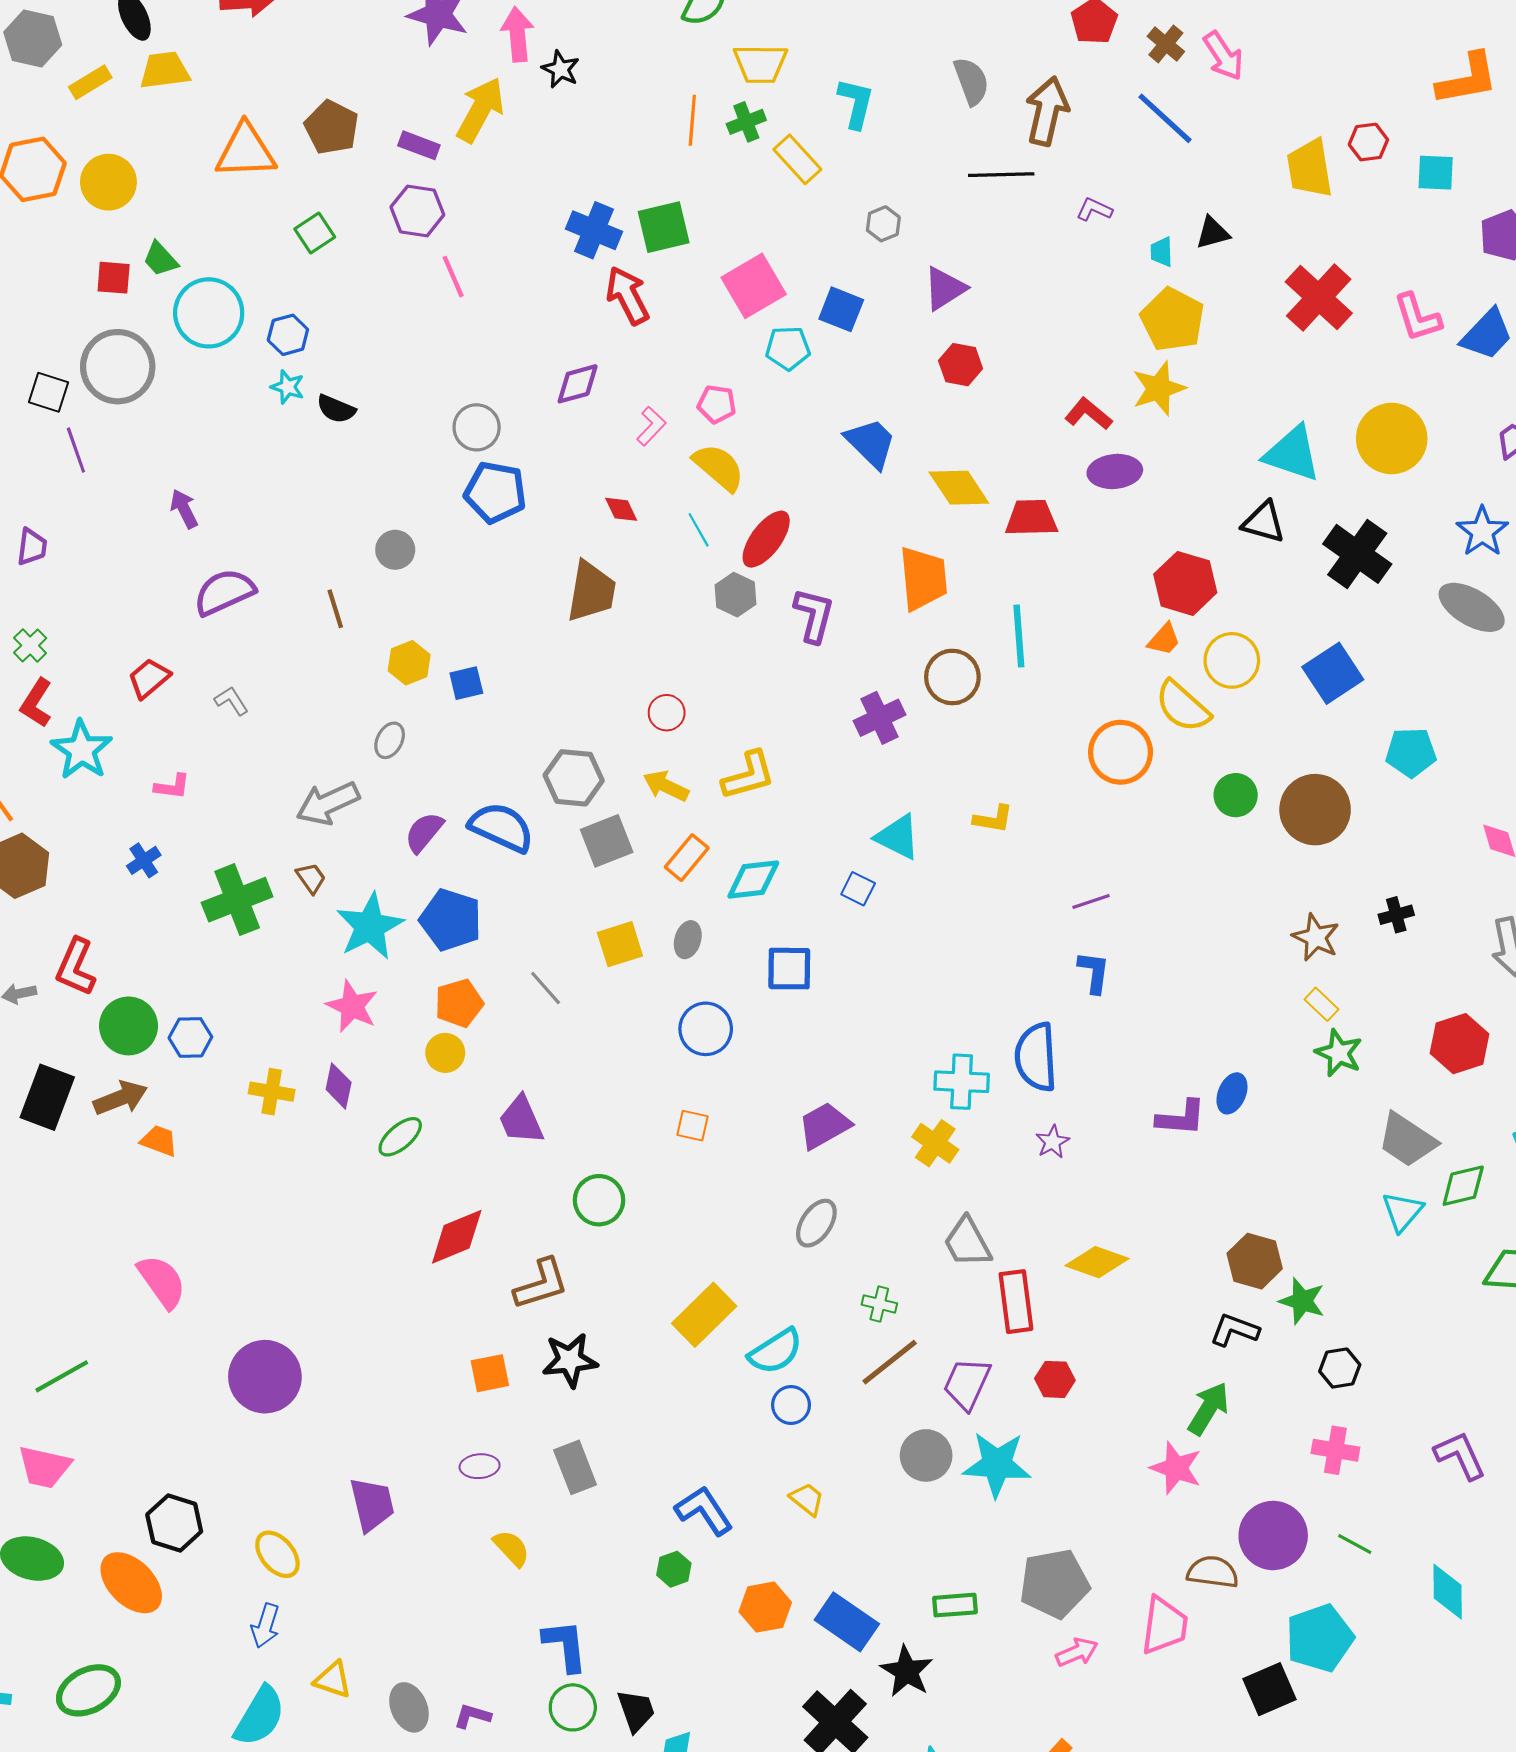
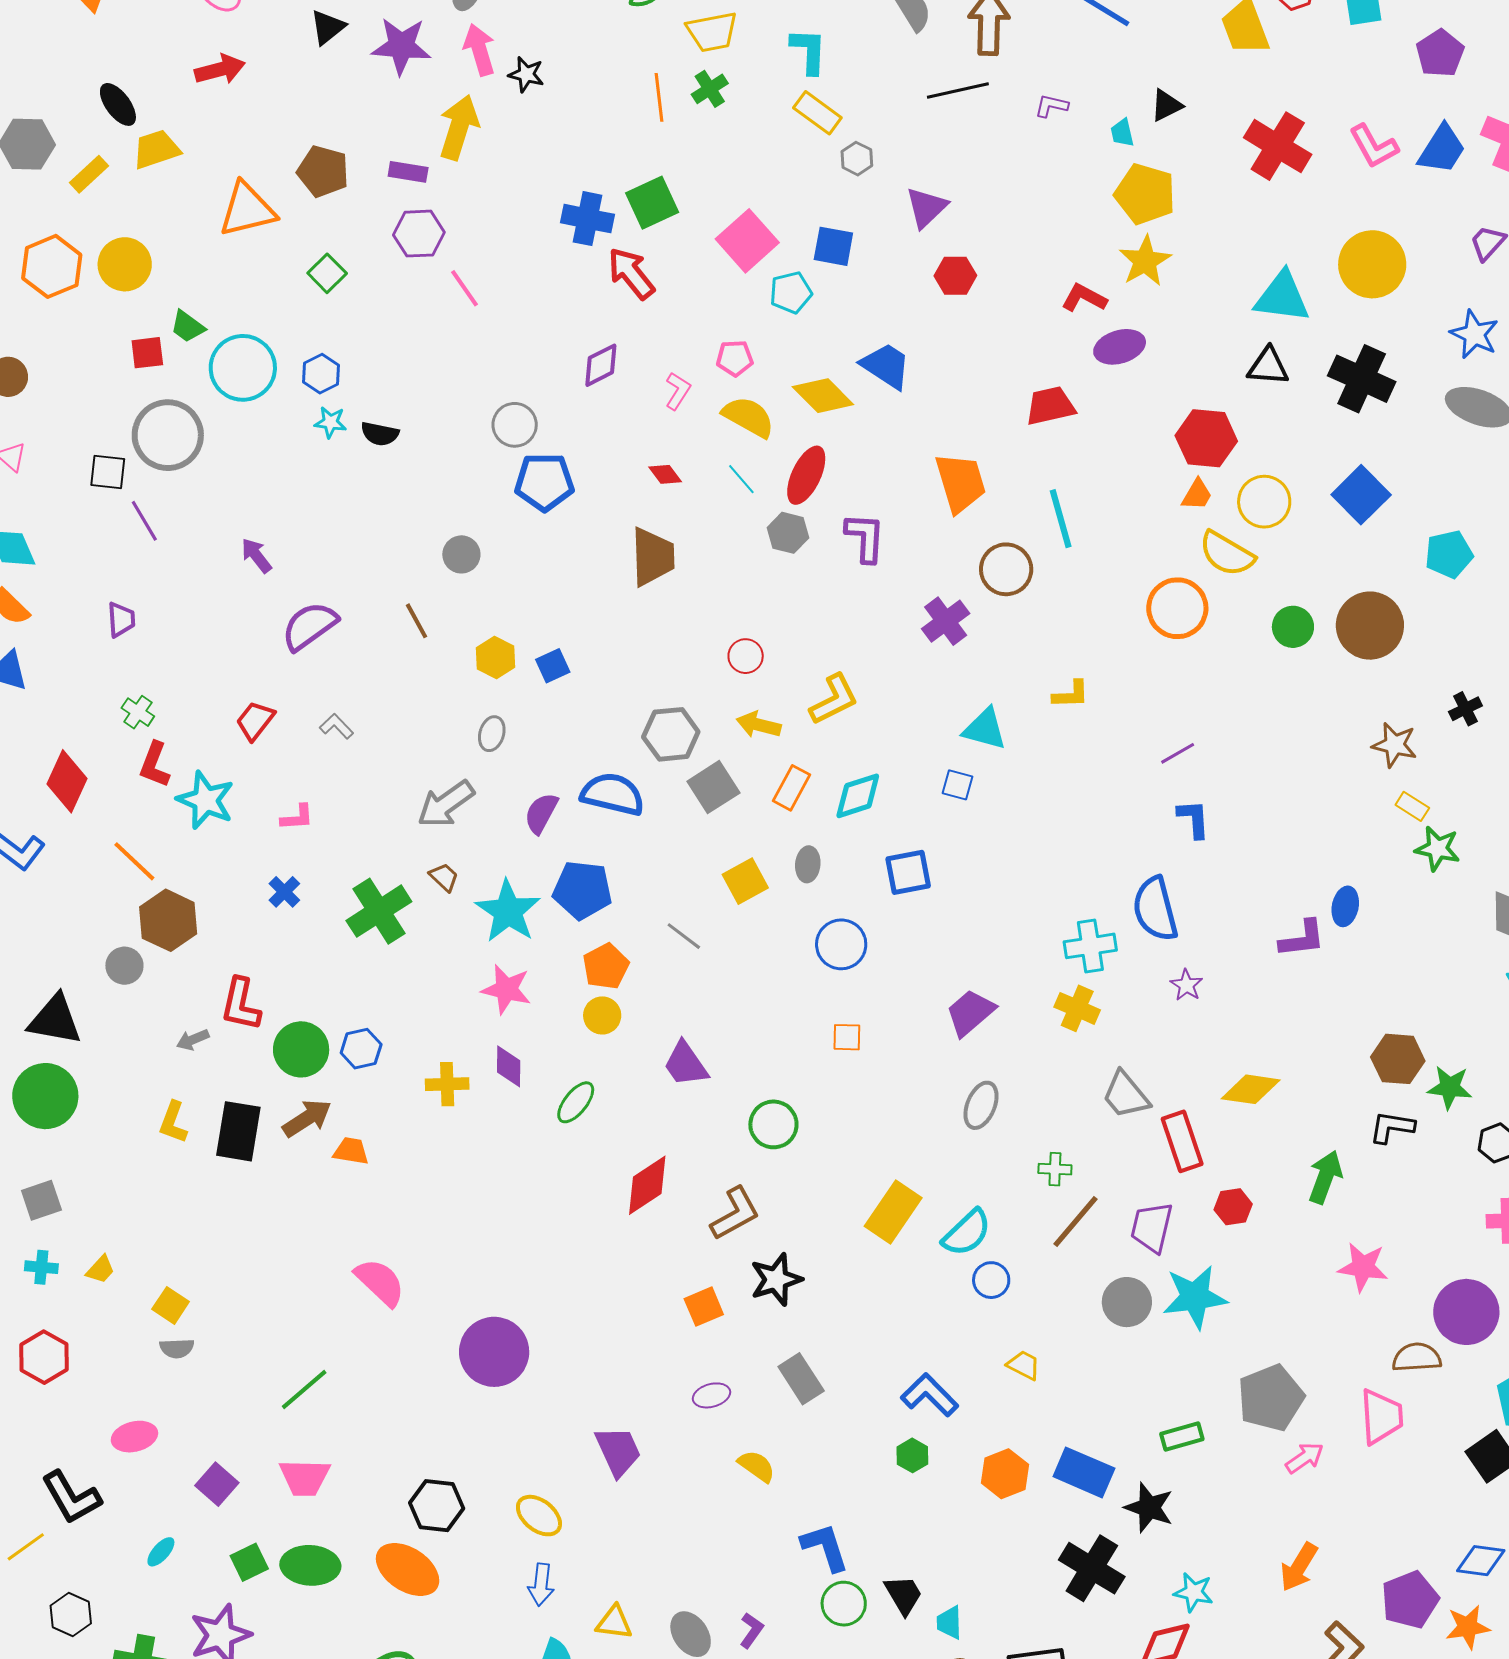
yellow rectangle: (797, 159) -> (817, 113), moved
yellow diamond: (959, 488) -> (823, 396), moved
green arrow: (1208, 1409) -> (1325, 1177), moved
purple L-shape: (472, 1716) -> (751, 1630), turned 120

